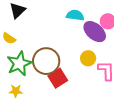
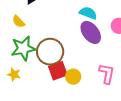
purple ellipse: (95, 32) -> (91, 32), moved
yellow circle: (88, 58) -> (73, 77), moved

